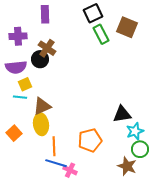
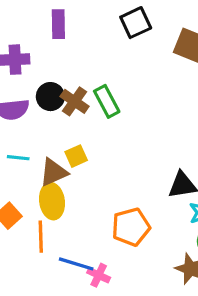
green rectangle: (101, 34) -> (107, 101), moved
brown cross: (47, 48) -> (75, 101), moved
yellow square: (25, 84) -> (76, 156), moved
orange line: (54, 146) -> (41, 237), moved

